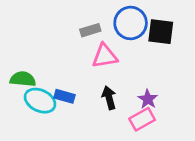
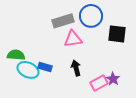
gray rectangle: (90, 30) -> (63, 21), size x1.5
black square: (161, 32) -> (117, 34), moved
purple star: (148, 99) -> (113, 79), moved

